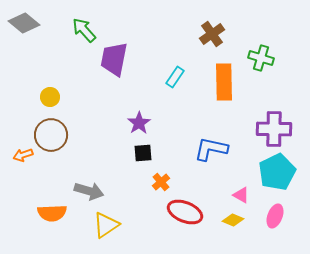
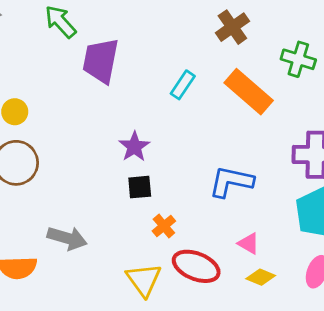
orange rectangle: (224, 82) -> (249, 92), turned -48
pink triangle: (241, 195) -> (249, 243), moved
yellow triangle: (106, 225) -> (144, 280), moved, turned -32

